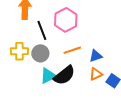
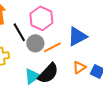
gray circle: (40, 53) -> (35, 43), moved
blue triangle: (96, 56) -> (77, 36), moved, size x1.5

